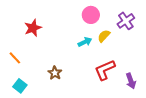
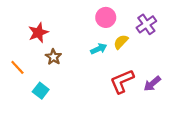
brown star: (55, 73) -> (53, 57), moved
purple arrow: (131, 81) -> (152, 84), moved, turned 70
cyan square: (20, 86) -> (41, 91), moved

